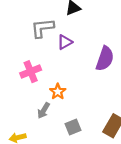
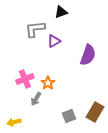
pink cross: (31, 72) -> (25, 79), moved
gray square: (73, 127) -> (69, 116), moved

